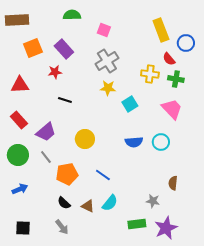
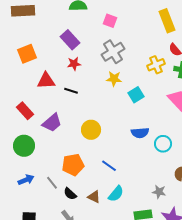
orange square: (33, 48) -> (27, 54), moved
red star: (55, 72) -> (74, 64), moved
yellow cross: (150, 74) -> (156, 65), turned -30
red triangle: (20, 85) -> (46, 81), moved
cyan circle: (161, 142) -> (163, 144), moved
gray line: (46, 157) -> (52, 183), moved

